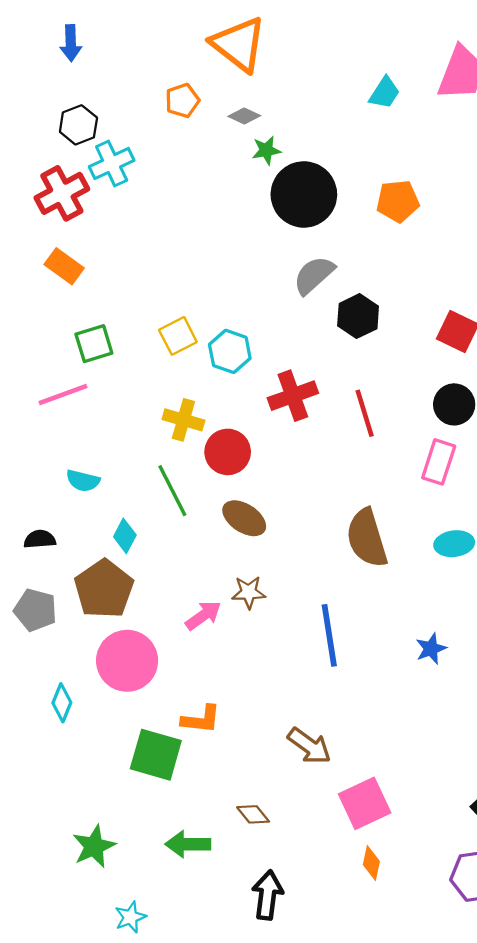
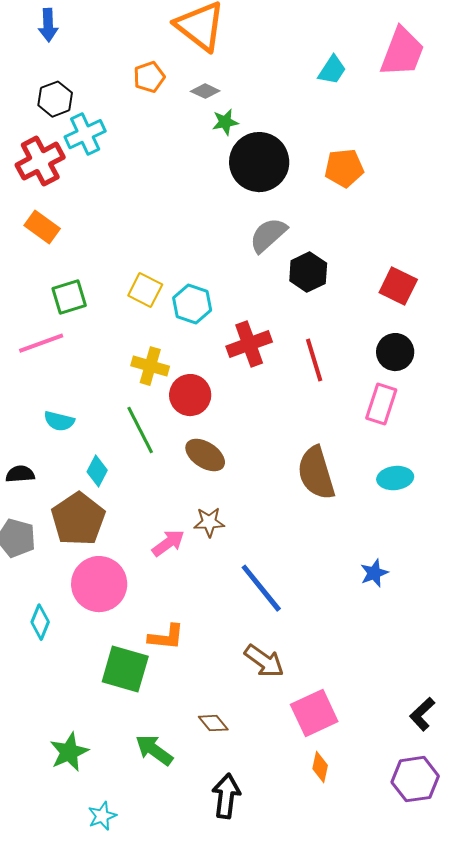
yellow square: (178, 336) -> (145, 290), turned -36
blue line: (329, 635) -> (261, 588), moved, turned -30
green arrow: (188, 844) -> (154, 750), turned 36

